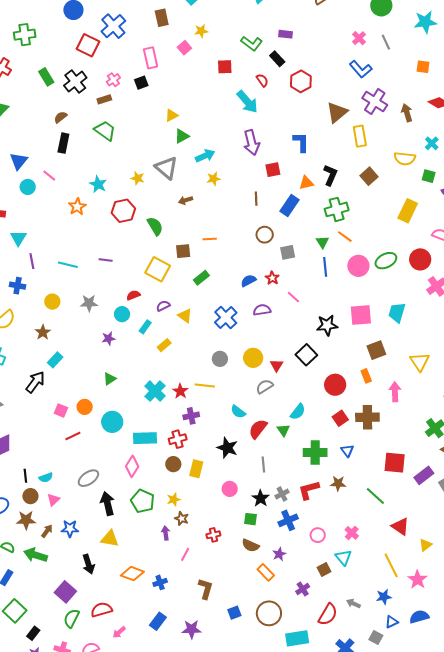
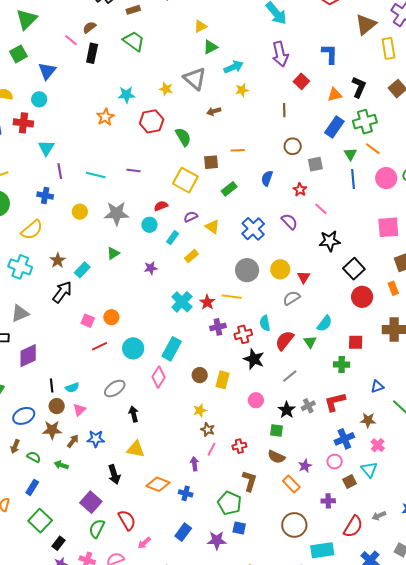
red square: (273, 170) -> (301, 81), turned -35
pink line: (49, 176) -> (71, 40), moved
cyan star: (98, 184) -> (126, 95), turned -30
cyan circle: (28, 187) -> (39, 99), moved
blue rectangle: (290, 206) -> (334, 127), moved
blue semicircle: (248, 281) -> (267, 178), moved, turned -42
gray star: (89, 303) -> (116, 213), size x1.4
purple semicircle: (262, 310) -> (289, 222), turned 54
black star: (327, 325) -> (330, 241), moved
brown star: (43, 332) -> (58, 260), moved
purple star: (109, 338) -> (151, 268), moved
black square: (306, 355) -> (354, 269), moved
gray circle: (220, 359) -> (247, 270), size x1.5
green triangle: (110, 379) -> (113, 253), moved
cyan semicircle: (238, 412) -> (265, 323), turned 42
red square: (340, 418) -> (356, 342), moved, turned 35
cyan circle: (112, 422) -> (133, 348), moved
cyan rectangle: (145, 438) -> (172, 349), turned -60
red cross: (178, 439) -> (243, 334), moved
blue triangle: (347, 451) -> (377, 387), moved, turned 48
green cross: (315, 453) -> (342, 364), size x0.7
gray line: (263, 465) -> (290, 376), turned 56
brown star: (338, 483) -> (368, 420), moved
green pentagon: (143, 501) -> (229, 503), moved
black arrow: (107, 504) -> (134, 414), size x0.7
blue cross: (288, 520) -> (344, 439), moved
purple arrow: (166, 533) -> (194, 464), moved
pink circle: (318, 535) -> (335, 462), moved
pink line: (185, 554) -> (211, 449), moved
green arrow: (35, 555) -> (61, 465), size x0.6
blue cross: (160, 582) -> (186, 493), turned 32
brown L-shape: (206, 589) -> (249, 481), moved
purple cross: (303, 589) -> (328, 501), turned 32
gray arrow: (353, 603) -> (379, 516), turned -48
red semicircle: (101, 610) -> (127, 520), turned 75
blue square: (234, 613) -> (239, 528), moved, turned 32

